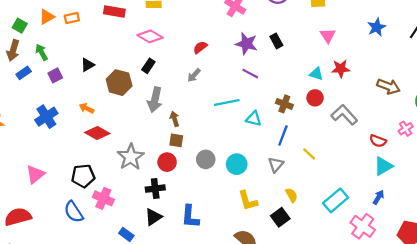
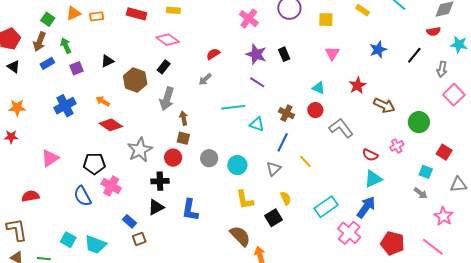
red star: (341, 69) -> (357, 85), moved, turned -30
blue arrow: (379, 197) -> (366, 207), size x1.6
red semicircle: (18, 217) -> (30, 196), size x0.7

